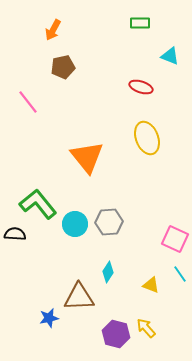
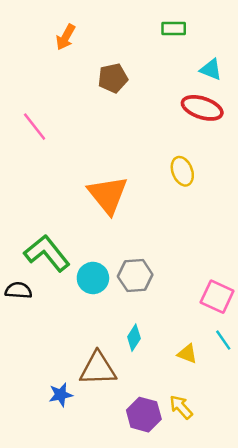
brown pentagon: (63, 67) -> (113, 78), moved
red ellipse: (141, 87) -> (202, 108), moved, size x1.4
yellow ellipse: (147, 138) -> (182, 171), size x0.7

